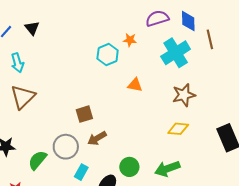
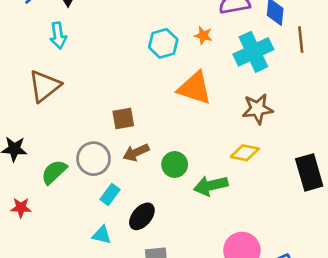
orange star: (130, 40) -> (203, 35), moved
cyan arrow: (17, 63) -> (58, 36), moved
orange triangle: (135, 85) -> (195, 88), size x1.8
green circle: (129, 167) -> (175, 164), moved
green arrow: (167, 169) -> (211, 186), moved

